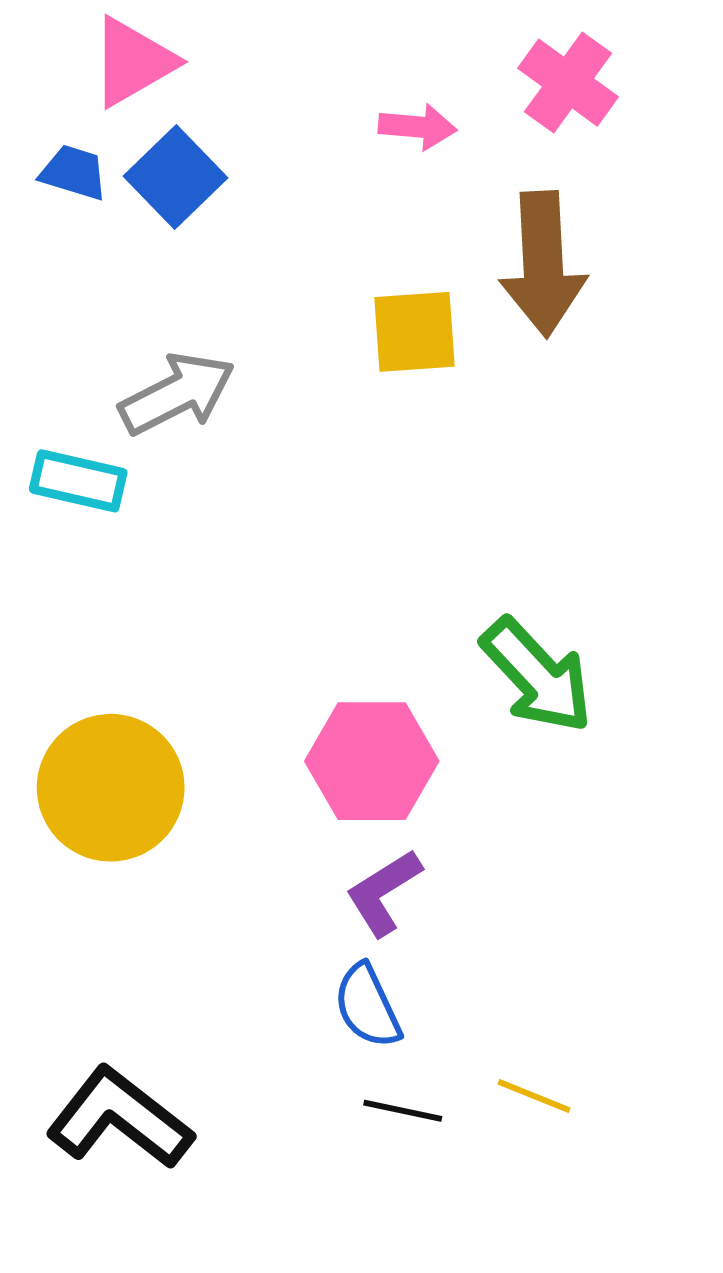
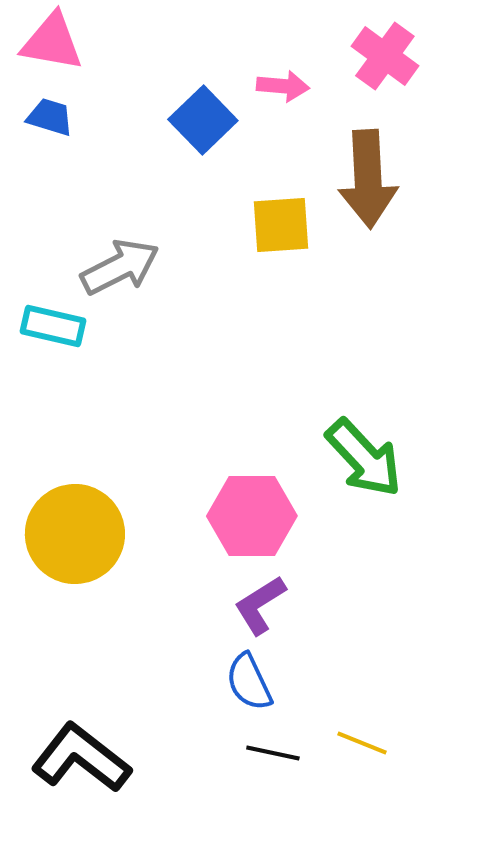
pink triangle: (133, 62) -> (52, 42), moved, turned 40
blue square: (176, 177) -> (203, 120), moved

